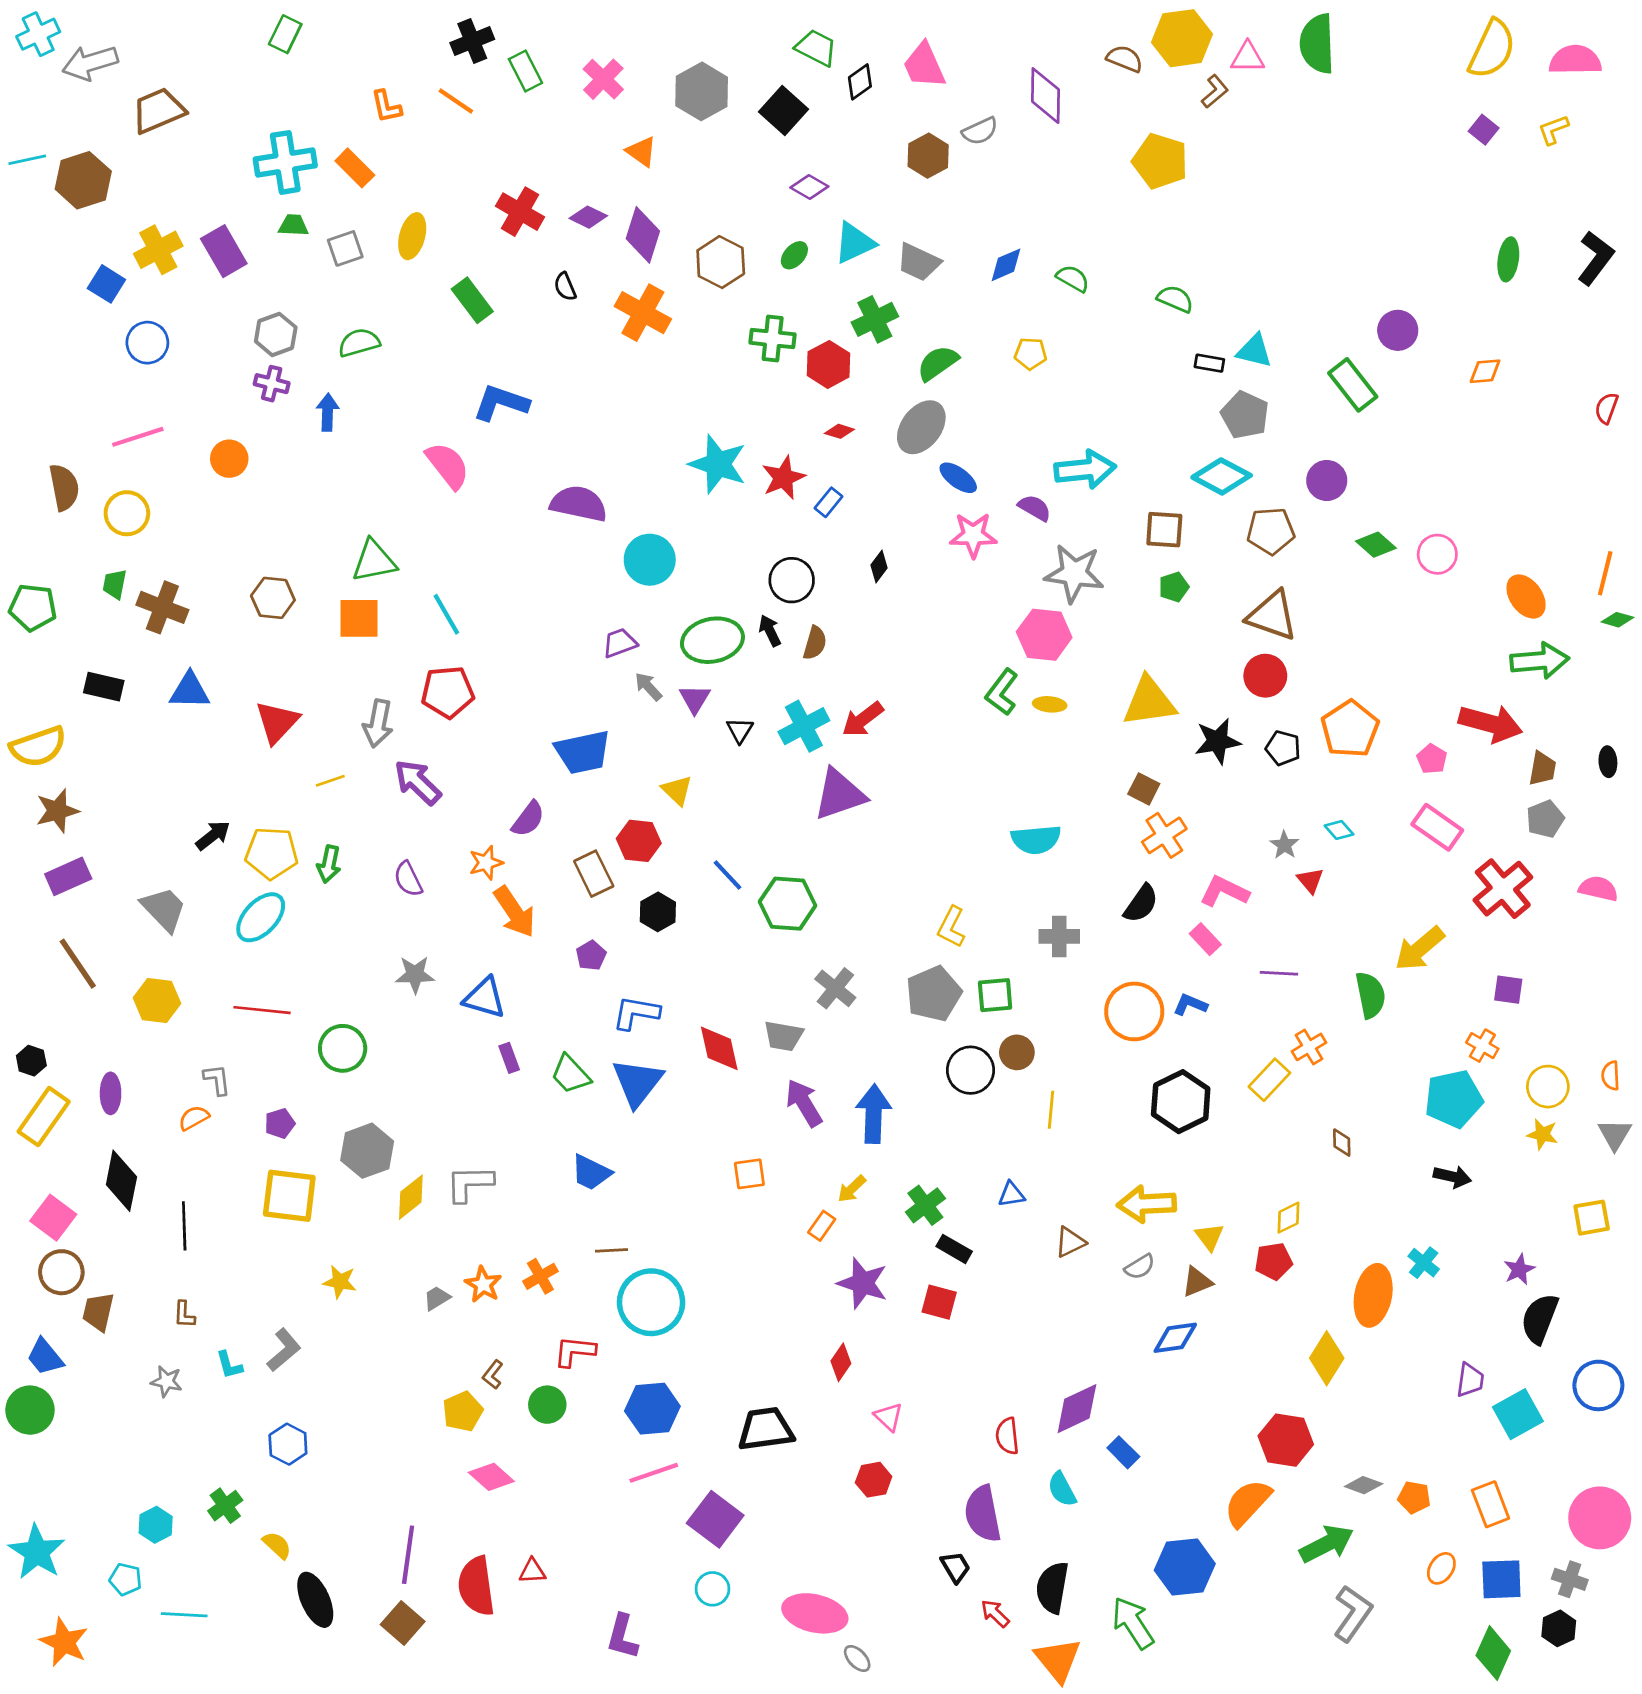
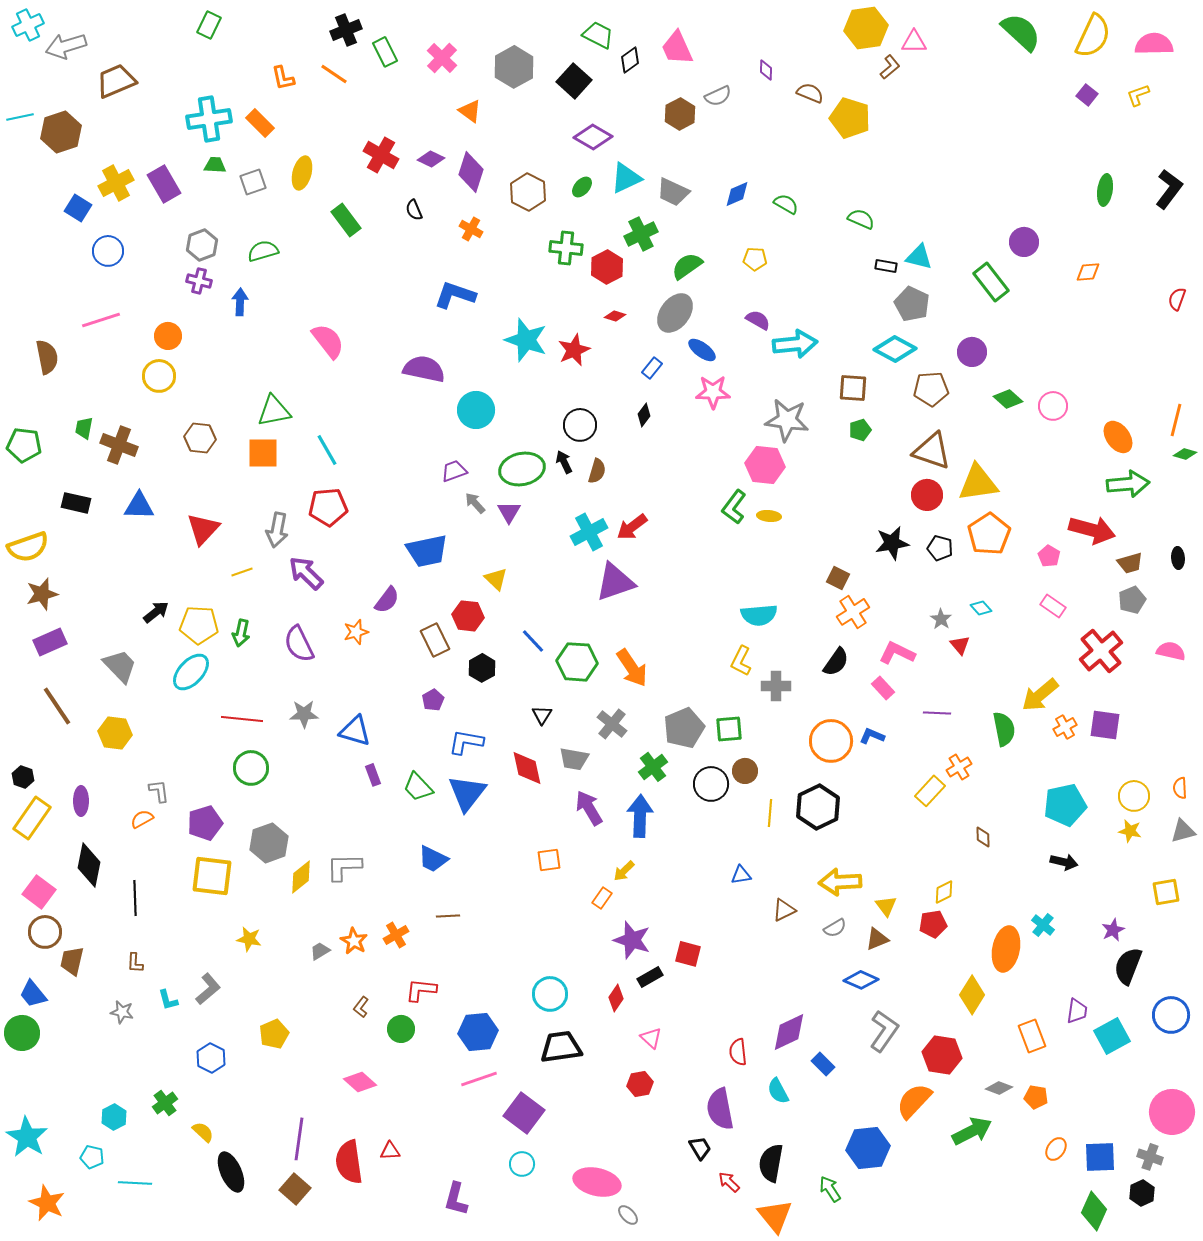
green semicircle: (1317, 44) -> (1021, 32), moved, turned 135
brown semicircle: (1125, 59) -> (810, 93), moved
purple diamond: (1046, 96) -> (766, 70), size x0.5
purple diamond: (809, 187) -> (593, 137), size x1.4
orange cross: (643, 313) -> (471, 229), size x0.6
blue L-shape: (501, 403) -> (455, 295), moved
blue rectangle: (829, 502) -> (652, 368), moved
purple semicircle: (1035, 508) -> (758, 320), moved
yellow circle: (127, 513) -> (159, 376), moved
yellow triangle: (1149, 702) -> (978, 483), moved
black triangle: (740, 730) -> (542, 715), moved
brown trapezoid: (1542, 768) -> (1130, 563), turned 64
pink rectangle: (1437, 827) -> (1053, 606), size x0.7
purple semicircle: (408, 879) -> (299, 644), size x1.4
orange arrow: (515, 912) -> (632, 668), moved
yellow L-shape: (951, 927) -> (741, 661), moved
purple square: (1508, 990) -> (1105, 725), size x1.4
red line: (262, 1010) -> (242, 719), moved
orange cross: (1482, 1046) -> (1065, 727), moved, turned 30
black hexagon: (1181, 1102) -> (818, 807), moved
purple pentagon: (280, 1123) -> (205, 823), size x1.6
gray triangle: (1615, 1134) -> (1183, 831), turned 44
green cross: (925, 1205) -> (653, 767), moved
black rectangle: (954, 1249) -> (650, 977), moved, turned -60
cyan circle: (651, 1302) -> (550, 994), moved, size x0.7
blue diamond: (1175, 1338) -> (861, 980), turned 32
yellow pentagon: (463, 1411) -> (274, 1034), moved
orange rectangle: (1491, 1504) -> (1032, 1036), moved
gray L-shape: (1353, 1613) -> (884, 1031), moved
green arrow: (1133, 1623) -> (830, 1189), size x0.7

